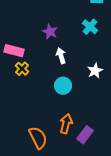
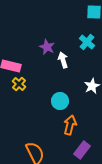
white arrow: (61, 56) -> (63, 60), moved
orange arrow: (66, 124) -> (70, 125), moved

